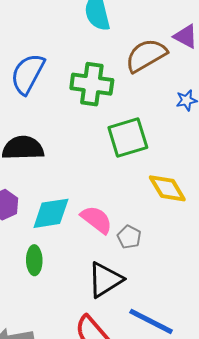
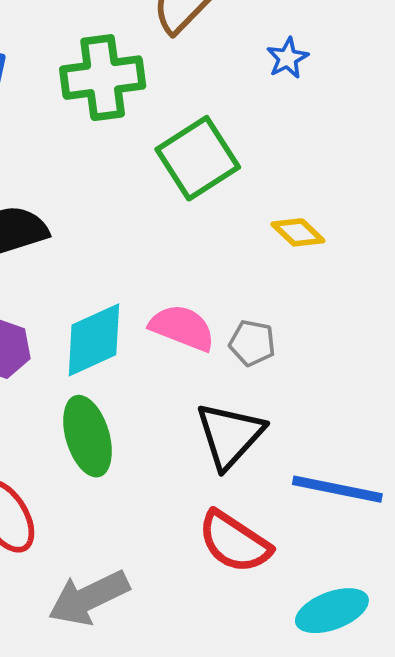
yellow diamond: (167, 188) -> (298, 232), size x0.7
green ellipse: (34, 260) -> (88, 436), size x1.4

